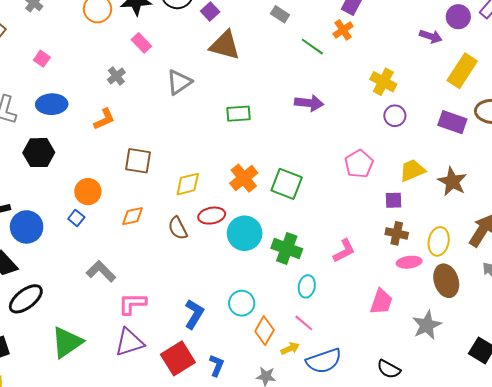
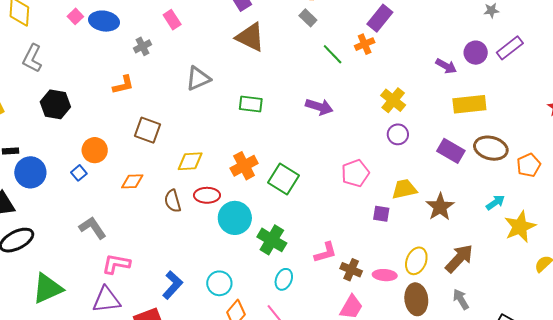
yellow rectangle: (462, 71) -> (469, 104), turned 40
gray triangle: (179, 82) -> (198, 78), moved
blue ellipse: (52, 104) -> (104, 21), moved
brown cross: (397, 233) -> (351, 270), moved

